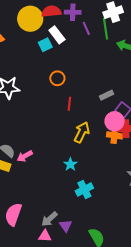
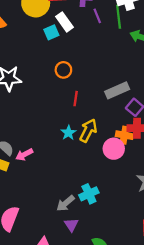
gray rectangle: (106, 95) -> (117, 90), size x1.5
pink circle: (114, 121) -> (114, 149), moved
cyan star: (70, 164) -> (68, 133), moved
gray arrow: (49, 219) -> (66, 203), moved
purple triangle: (66, 226) -> (71, 225), moved

